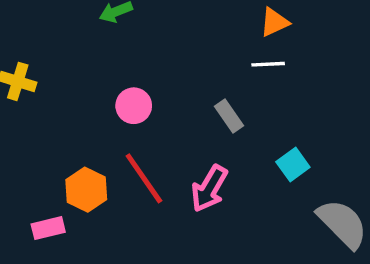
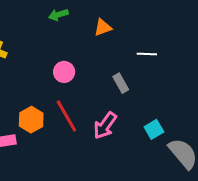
orange triangle: (274, 22) -> (103, 27), moved
cyan square: (293, 164) -> (154, 129), moved

